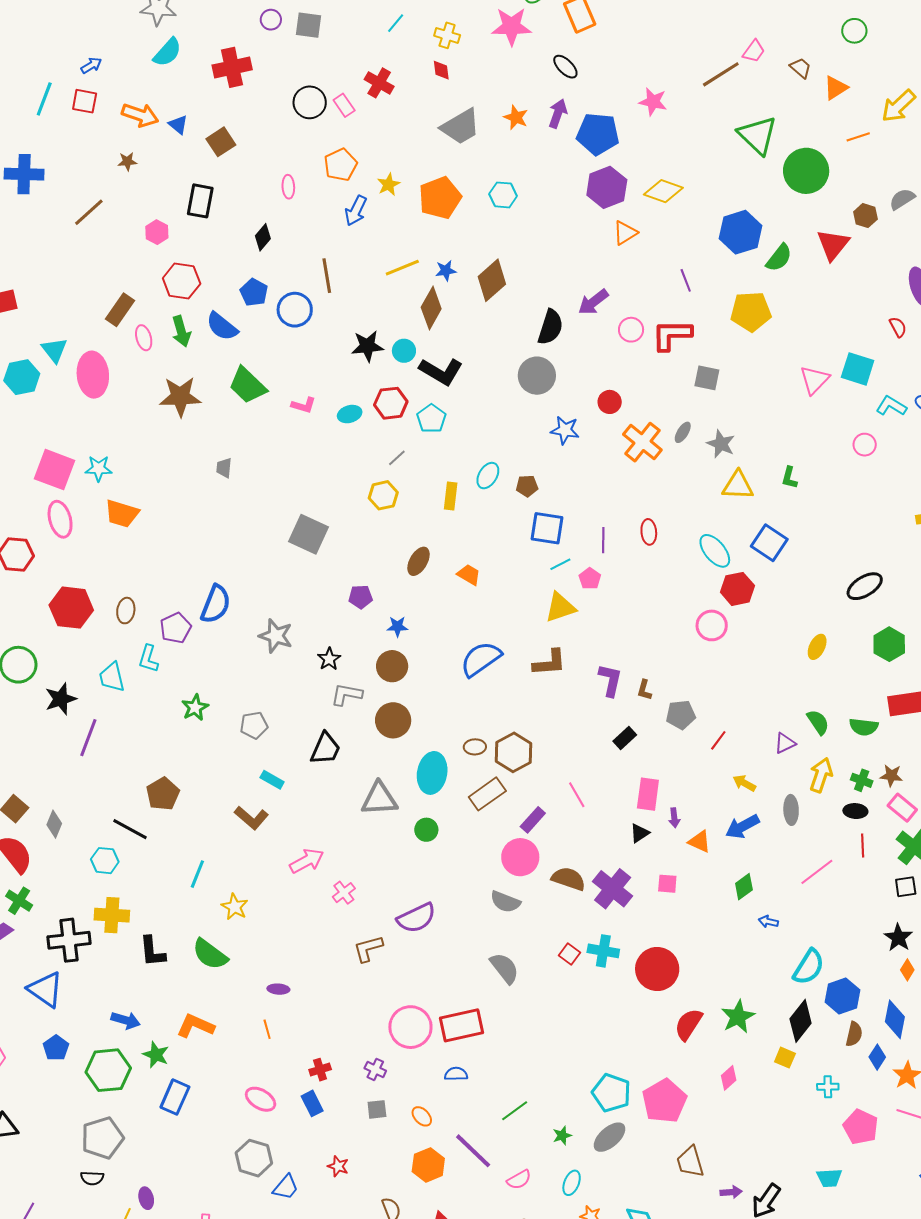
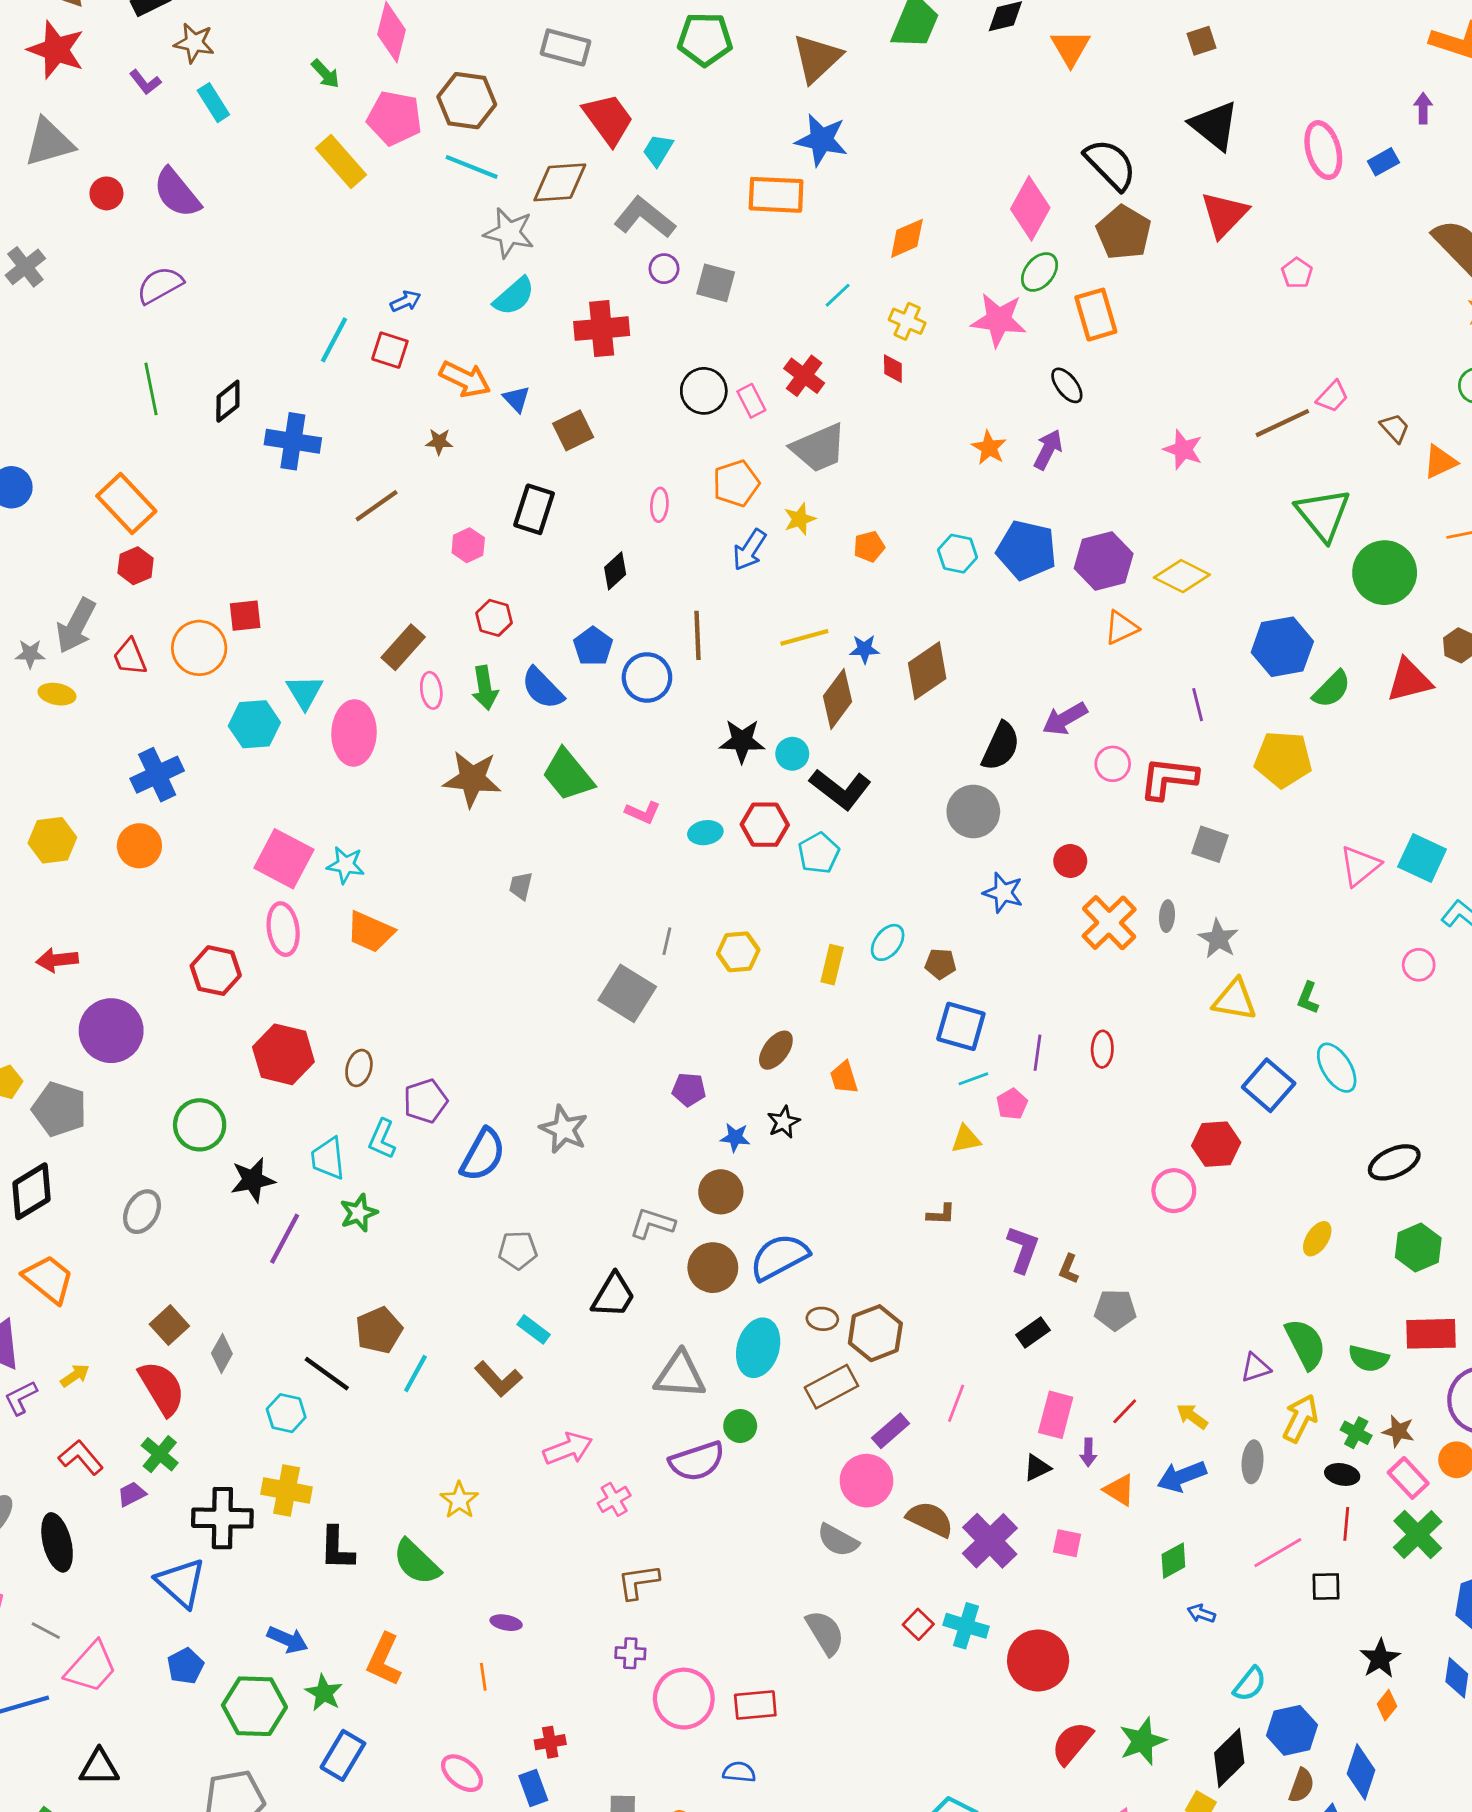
gray trapezoid: (461, 127) -> (819, 448), moved
blue pentagon: (598, 134) -> (1027, 550), moved
orange pentagon: (440, 198) -> (869, 547), size x0.5
red triangle: (833, 245) -> (1409, 680), turned 30
red hexagon: (182, 281) -> (494, 618), size x0.7
gray ellipse: (683, 432) -> (1167, 916), turned -35
gray line: (397, 458) -> (667, 941), moved, turned -42
cyan ellipse: (715, 551) -> (1337, 1068), moved
orange trapezoid: (469, 575) -> (844, 1078), turned -145
blue semicircle: (216, 604) -> (483, 1155), moved
yellow triangle: (560, 607) -> (966, 1139), size x0.7
black star: (329, 659) -> (783, 1122), moved
blue semicircle: (481, 659) -> (779, 1257), moved
brown L-shape: (549, 663) -> (941, 1214), size x0.6
green star: (195, 708) -> (359, 1213), moved
green semicircle: (818, 722) -> (1305, 1344), size x1.4
red line: (718, 740) -> (1125, 1411), moved
pink line: (577, 795) -> (956, 1403), turned 44
cyan line: (197, 874) -> (415, 1374), moved
black square: (906, 887) -> (1326, 1586), moved
purple semicircle: (416, 918) -> (697, 1461), moved
cyan semicircle: (809, 967) -> (1250, 1684), size x0.7
red rectangle: (462, 1025) -> (755, 1705), size x0.7
orange L-shape: (195, 1026) -> (384, 1660), turned -96
purple cross: (375, 1069) -> (630, 1653), moved, turned -30

